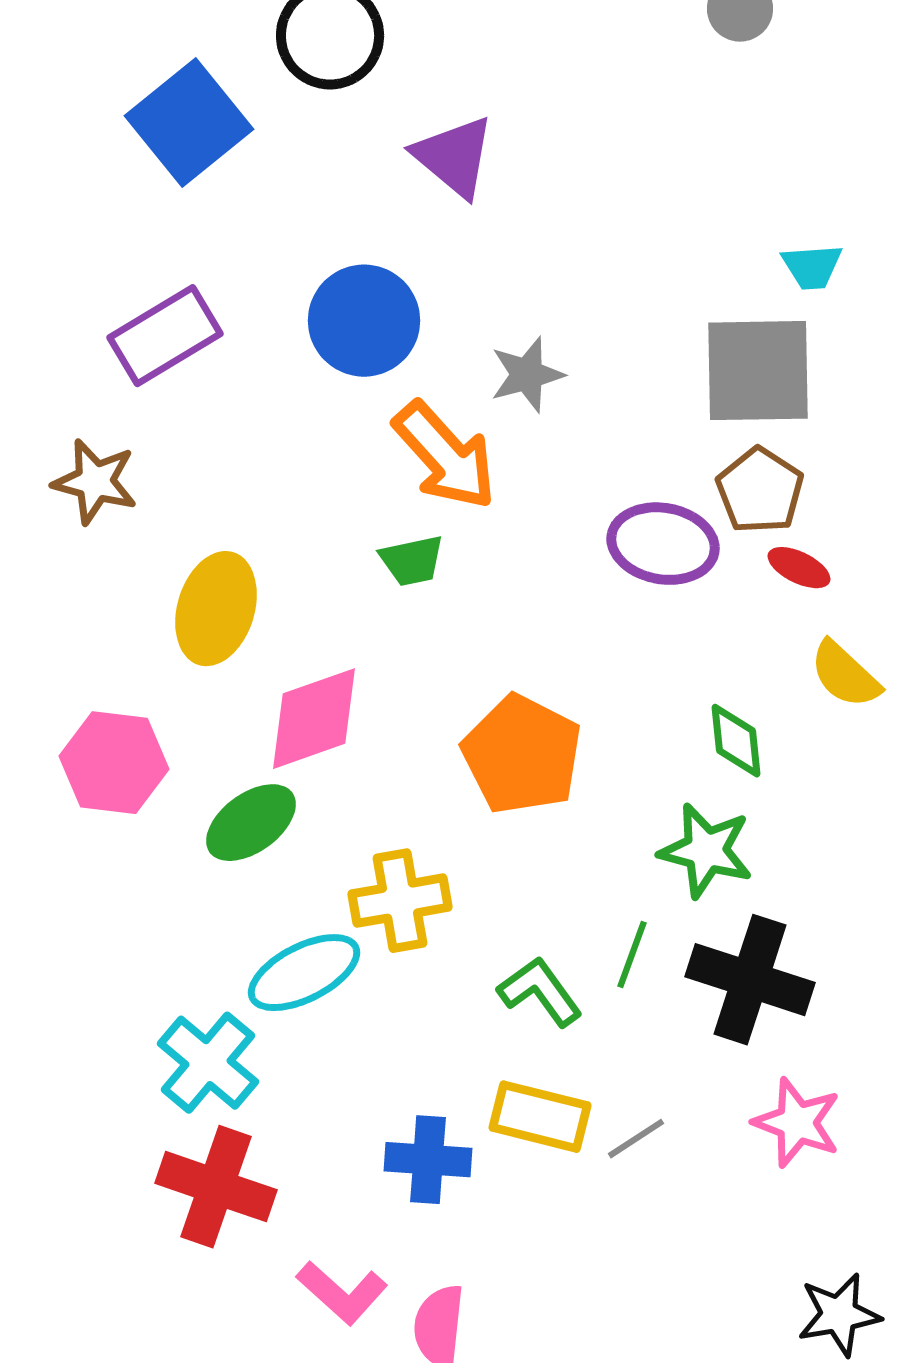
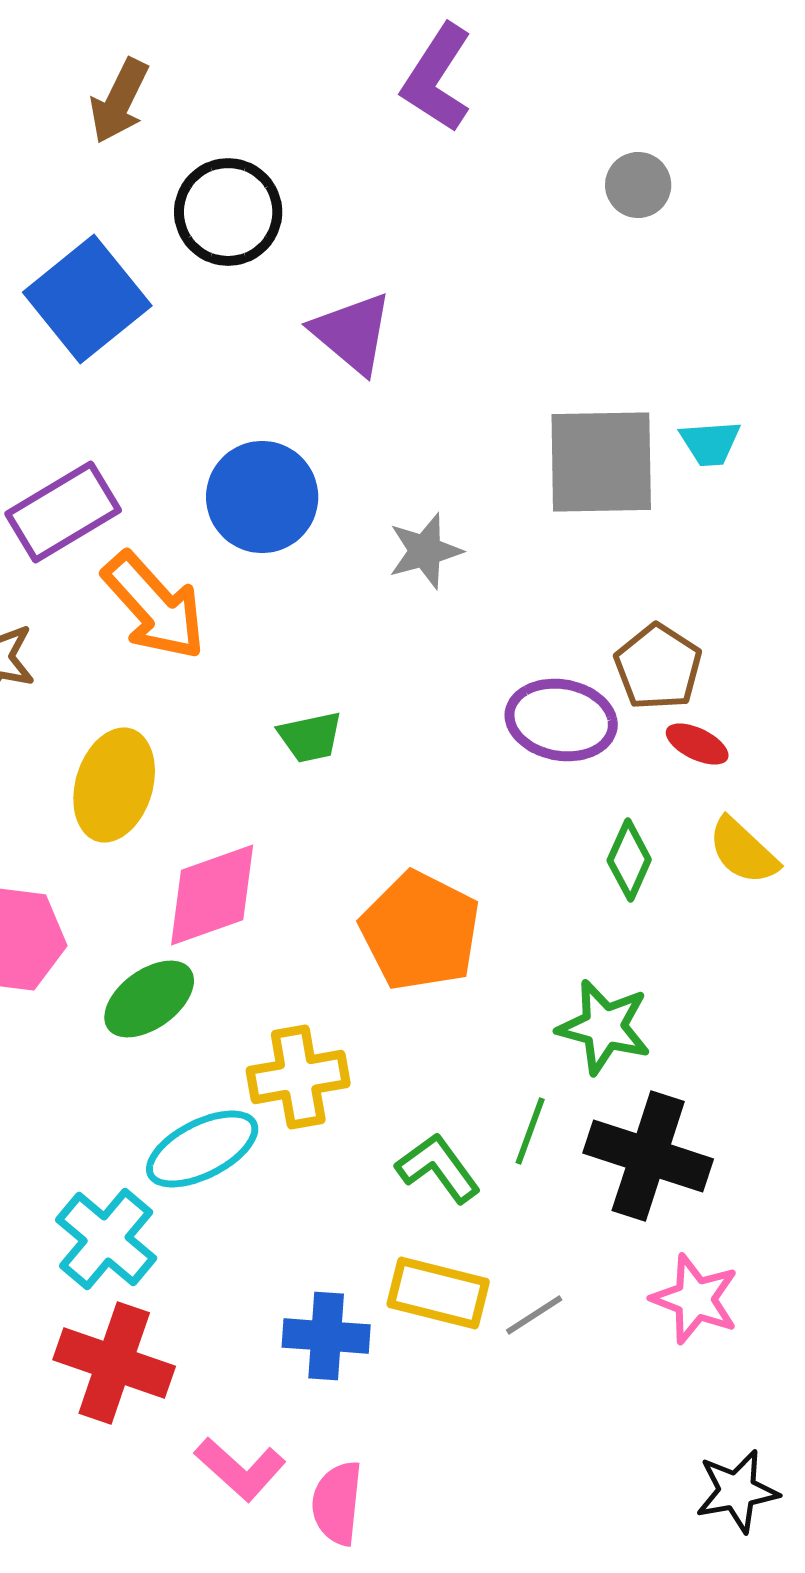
gray square: (758, 371) -> (601, 462), moved
orange arrow: (445, 456) -> (154, 606), moved
green diamond: (736, 741) -> (629, 860), moved, turned 30

